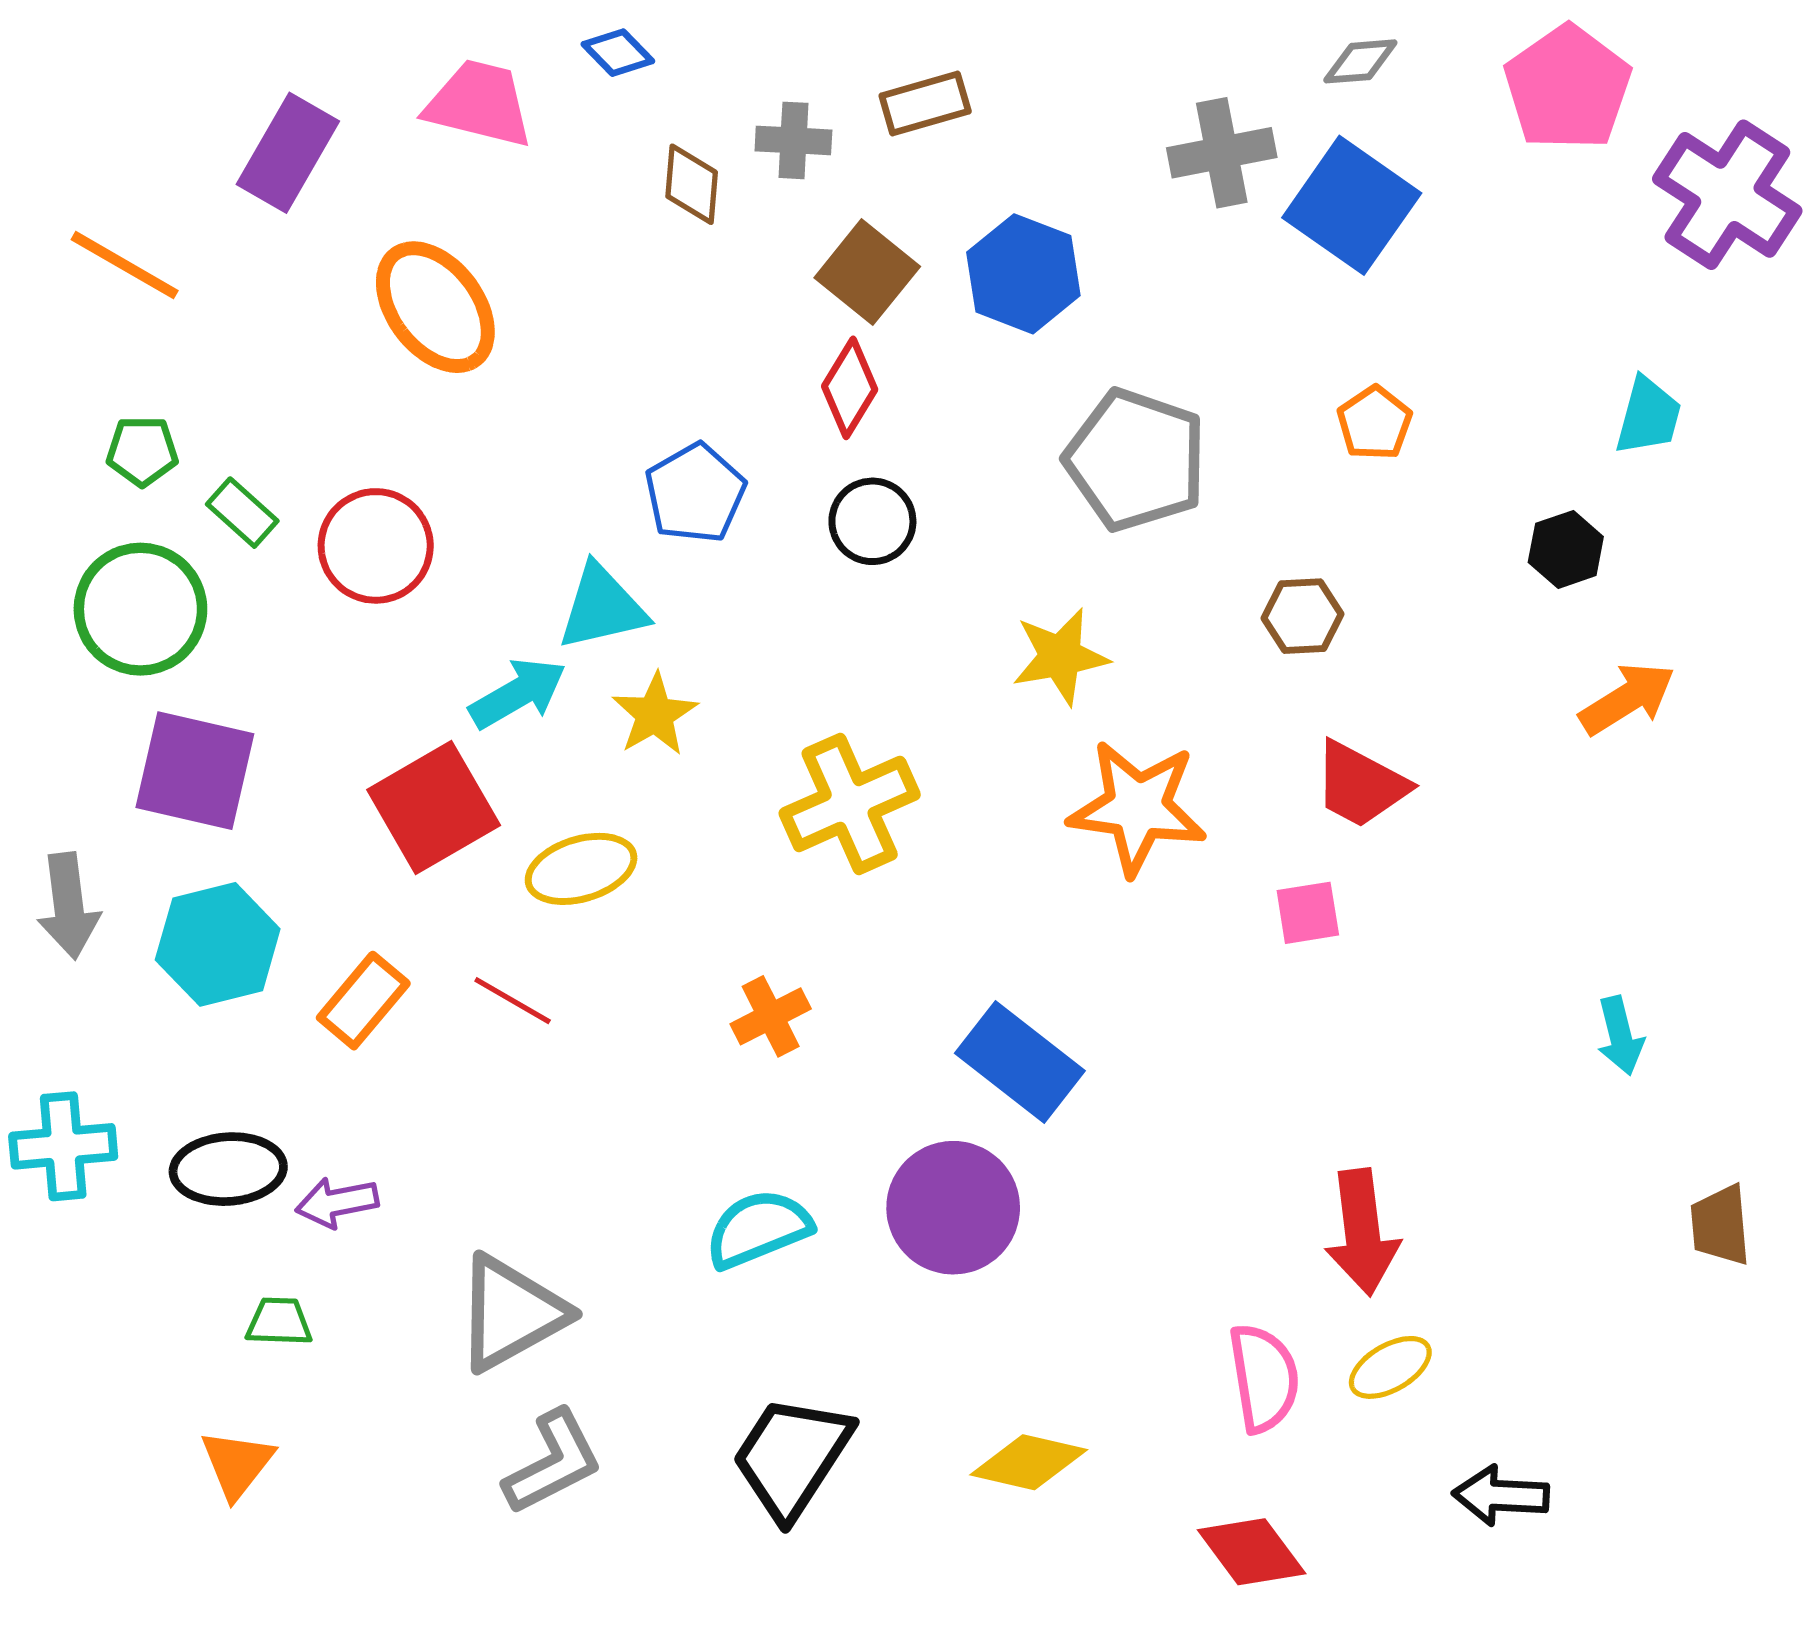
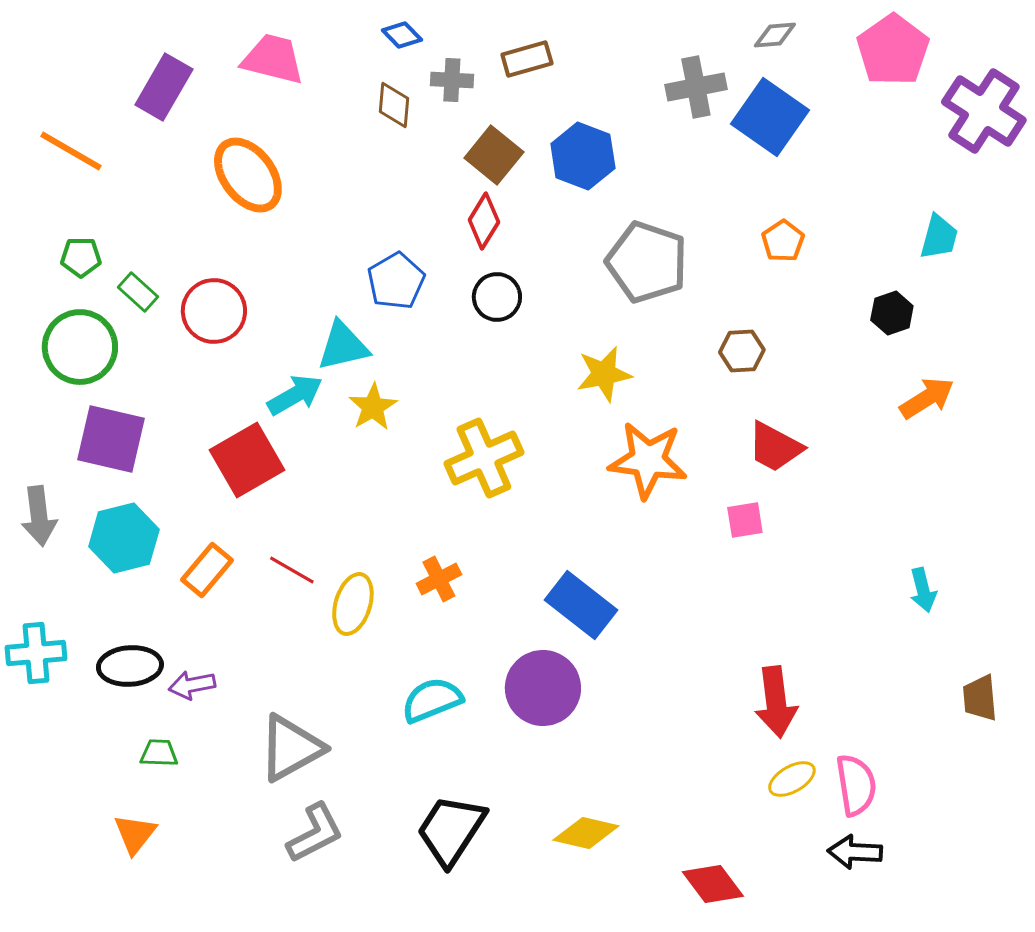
blue diamond: (618, 53) -> (402, 35), moved
yellow ellipse: (581, 869) -> (353, 604), moved, turned -56
pink semicircle: (1264, 1378) -> (856, 785), moved

